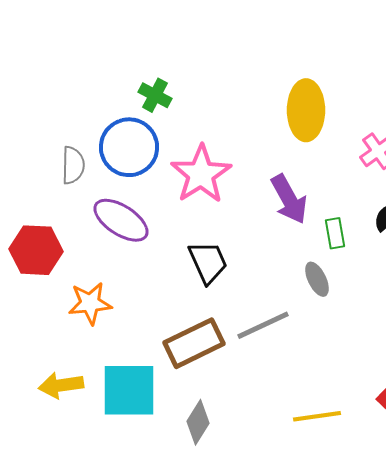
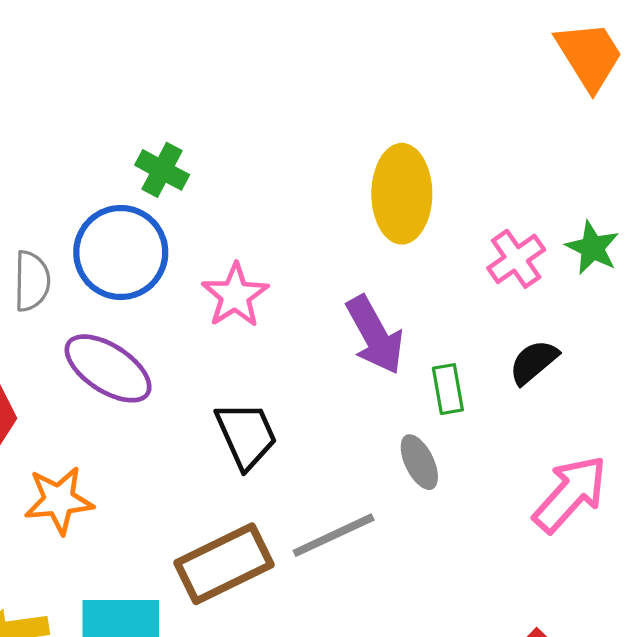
pink star: (201, 174) -> (235, 295), size x0.7

